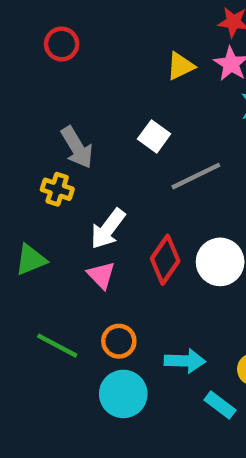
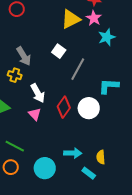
yellow triangle: (180, 66) -> (71, 19), size x1.5
gray line: (196, 176) -> (78, 69), turned -35
white arrow: (108, 229) -> (38, 93), turned -66
orange circle: (119, 341) -> (11, 167), moved

